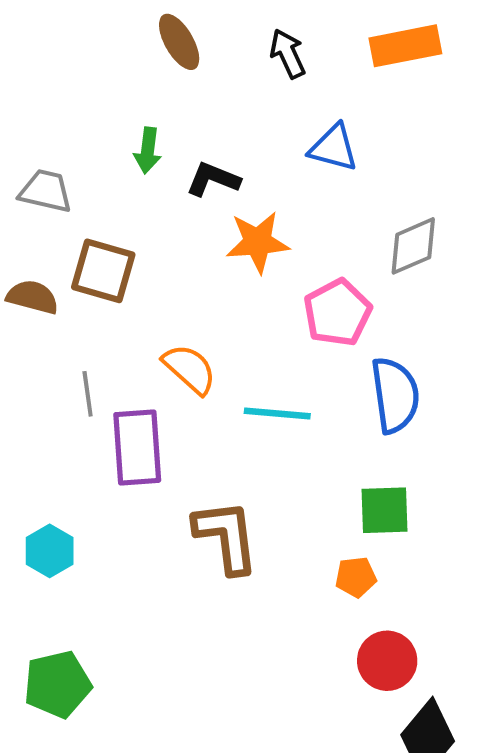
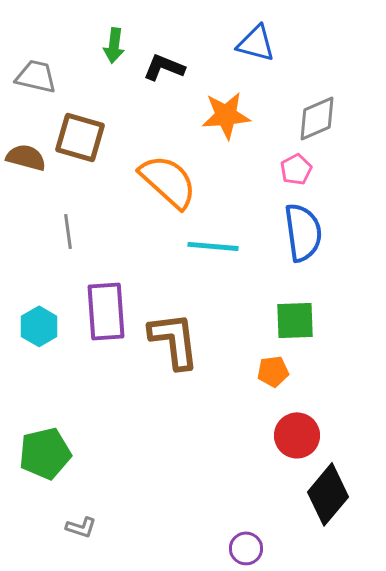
orange star: (258, 242) -> (226, 115), moved
pink pentagon: (337, 313) -> (296, 169), moved, size x0.6
orange semicircle: (190, 369) -> (168, 181), moved, size x1.4
purple rectangle: (137, 447) -> (106, 311), moved
cyan hexagon: (50, 551) -> (39, 326), moved

